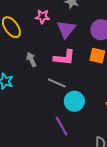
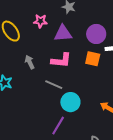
purple triangle: (66, 29) -> (63, 33), turned 48
purple line: (61, 126) -> (58, 126), turned 60

